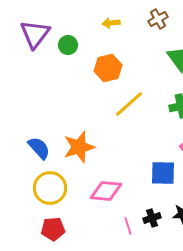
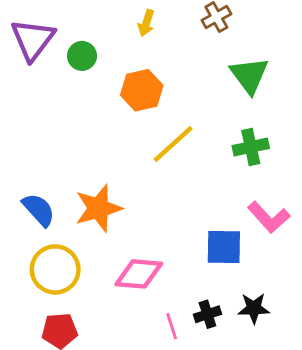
yellow arrow: (111, 23) -> (146, 23), turned -66

